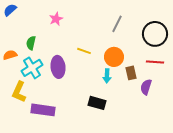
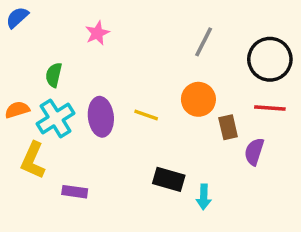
yellow line: (84, 51) -> (146, 115), moved
orange semicircle: (10, 55) -> (17, 110), moved
cyan arrow: (107, 76) -> (204, 197), moved
purple rectangle: (43, 110) -> (75, 192), size x0.6

